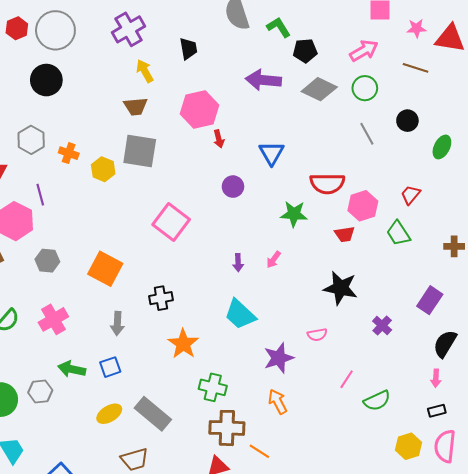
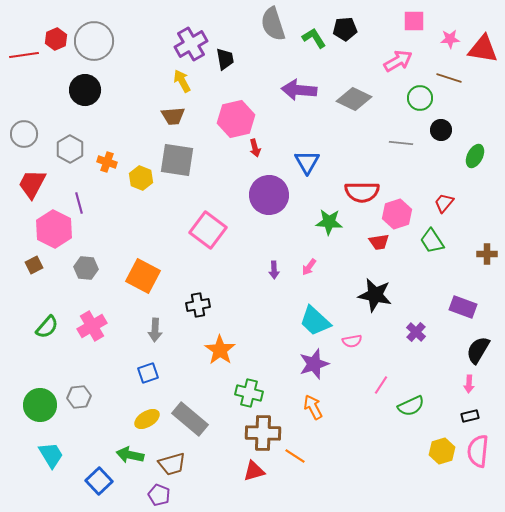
purple cross: (129, 29) -> (191, 44), moved
black pentagon: (305, 51) -> (345, 29), moved
green circle: (365, 88) -> (420, 98), moved
gray line: (367, 134) -> (401, 143), turned -55
purple circle: (233, 187) -> (269, 195), size x1.8
purple rectangle: (430, 300) -> (463, 307), turned 76
cyan trapezoid: (240, 314) -> (315, 321), moved
green arrow: (72, 369) -> (130, 455), moved

